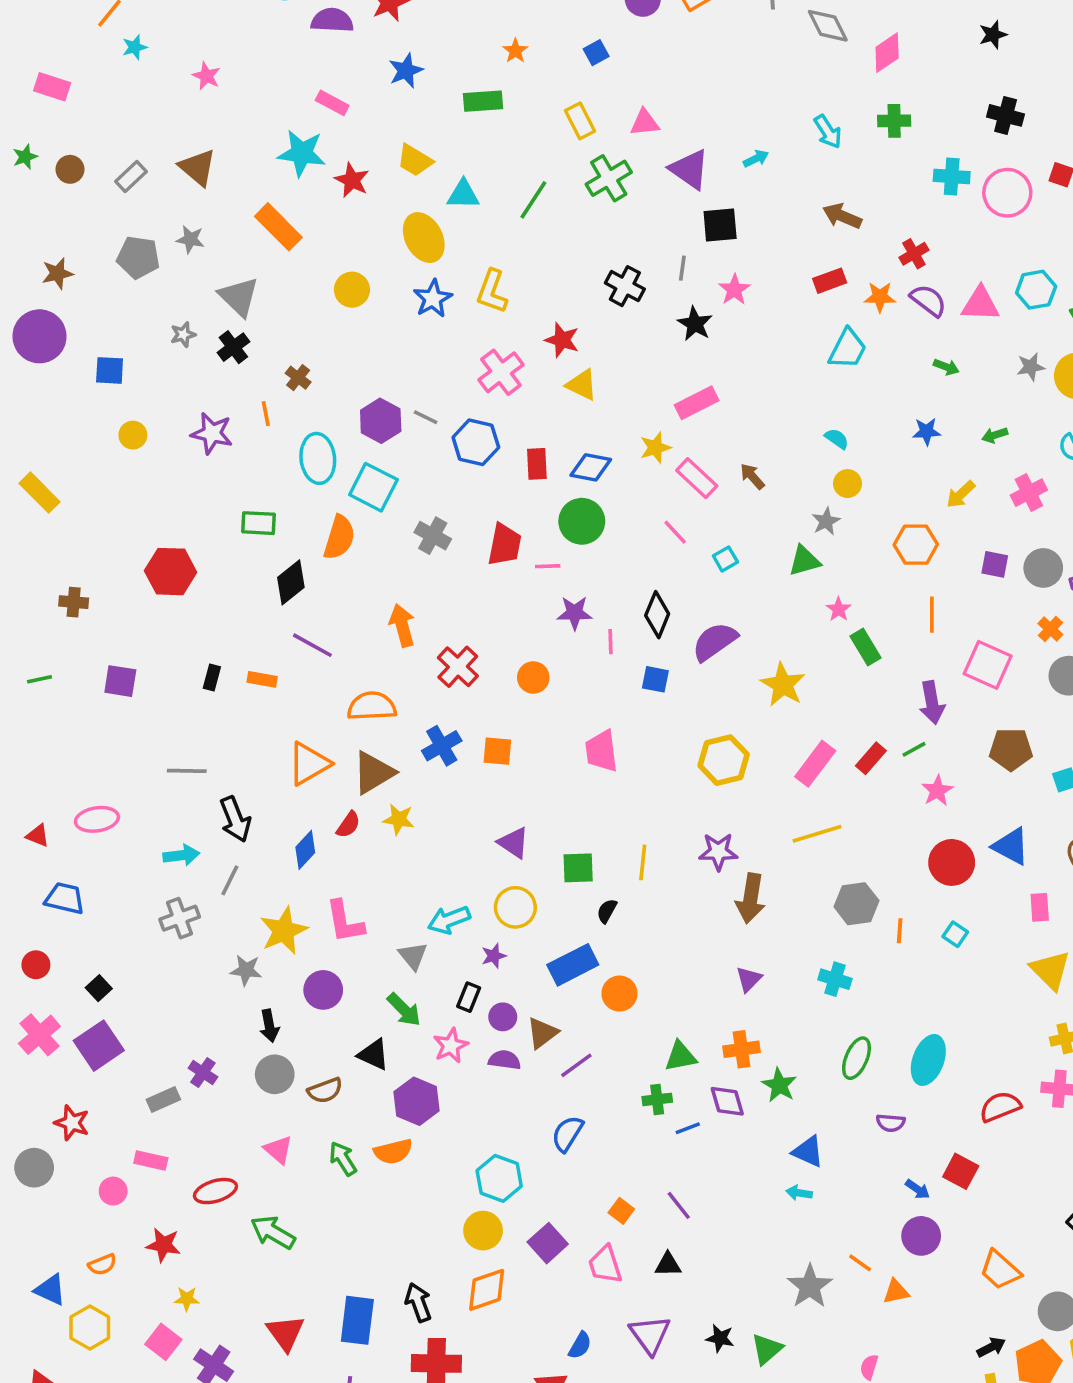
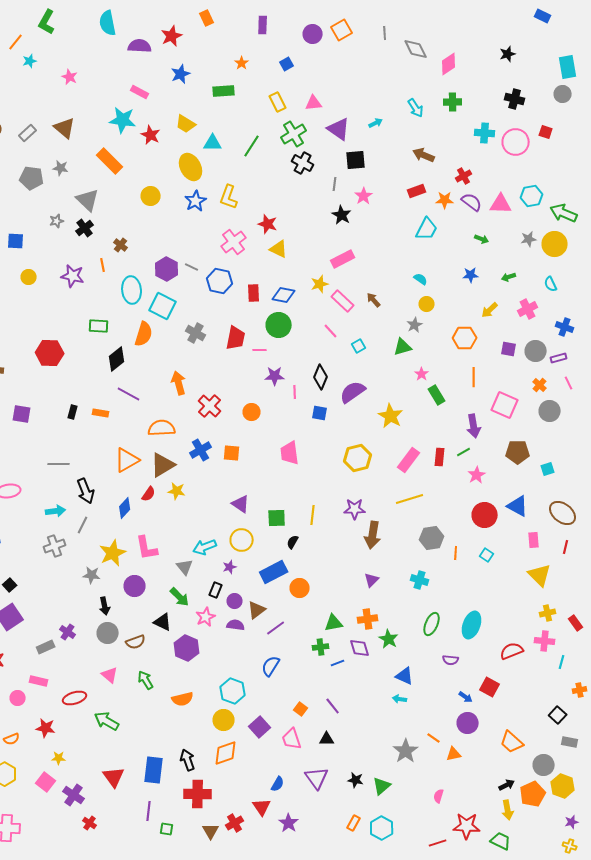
black cross: (625, 286) -> (303, 163), moved
red rectangle: (871, 758) -> (440, 457), turned -36
orange semicircle: (393, 1152) -> (183, 699), moved

